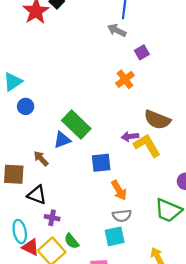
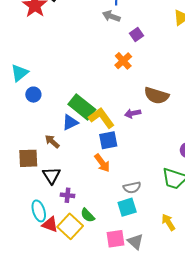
yellow L-shape: (147, 145) -> (101, 118), moved
orange arrow: (119, 190) -> (102, 163), moved
black triangle: (37, 195) -> (51, 175), turned 42

